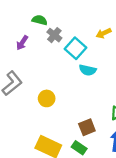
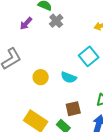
cyan square: (75, 48) -> (89, 56), moved
cyan semicircle: (88, 70) -> (69, 77), moved

